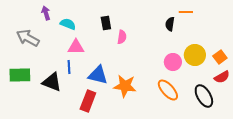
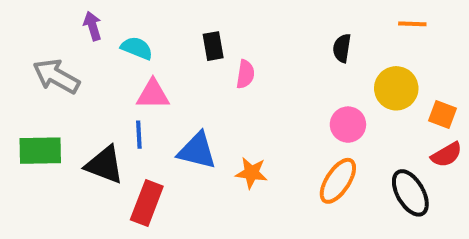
orange line: (186, 12) -> (412, 24), moved
yellow circle: (195, 55) -> (396, 88), moved
orange square: (220, 57) -> (442, 114), turned -32
orange star: (125, 86) -> (251, 173), size x0.7
orange ellipse: (168, 90) -> (338, 181), turned 75
red rectangle: (88, 101) -> (147, 203), moved

